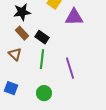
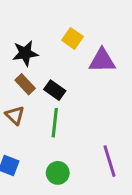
purple line: (70, 68) -> (109, 161), moved

